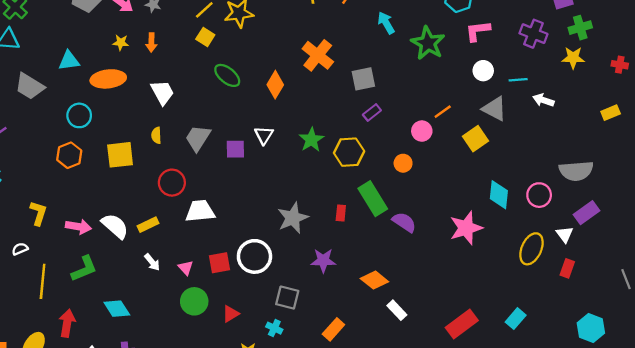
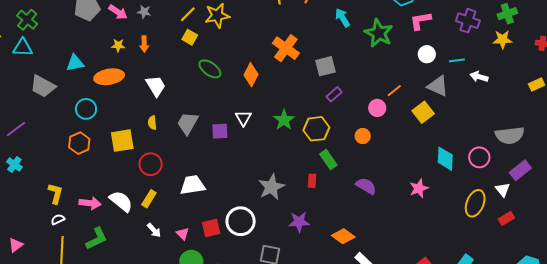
red circle: (172, 183) -> (151, 164), moved
green rectangle: (373, 199) -> (328, 160), moved, size x0.7
yellow rectangle: (148, 225) -> (149, 199), turned -30
pink star: (466, 228) -> (419, 188), size x0.7
white semicircle: (20, 249) -> (58, 219), moved
red rectangle: (567, 268) -> (506, 218), turned 42

